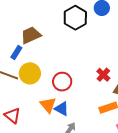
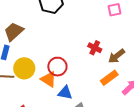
orange triangle: (48, 105) -> (49, 79), moved

